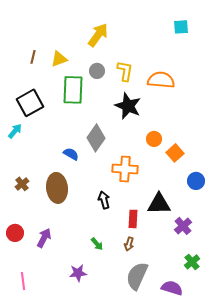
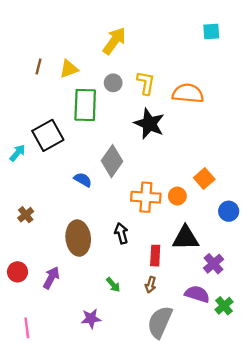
black square: (30, 103) -> (48, 135), moved
orange circle: (154, 139) -> (177, 196), moved
brown ellipse: (57, 188) -> (78, 238), moved
purple semicircle: (172, 288) -> (197, 294), moved

